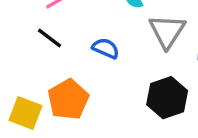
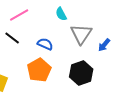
orange pentagon: (68, 99) -> (39, 70), moved

